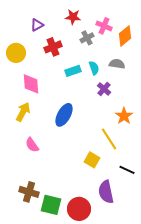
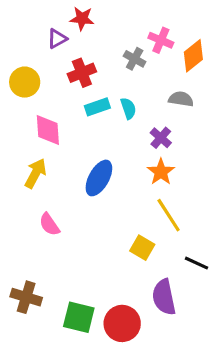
red star: (73, 17) -> (82, 19), moved
gray cross: (87, 38) -> (135, 59), turned -32
cyan semicircle: (94, 68) -> (128, 108), moved
cyan rectangle: (73, 71) -> (97, 107), moved
orange star: (124, 116) -> (161, 172), moved
brown cross: (29, 192) -> (26, 297), moved

